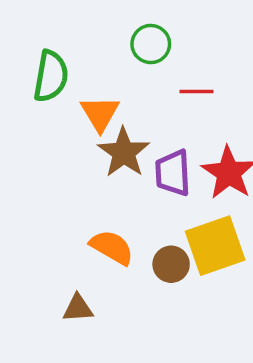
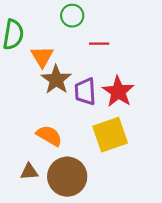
brown circle: (171, 264) -> (67, 177), moved, size x1.8

